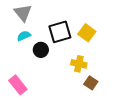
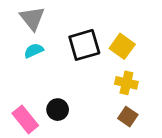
black circle: (41, 50) -> (58, 110), moved
yellow cross: (79, 64) -> (126, 83), moved

